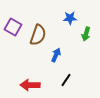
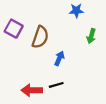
blue star: (70, 18) -> (76, 11), moved
black line: (66, 80) -> (56, 85), moved, turned 40

